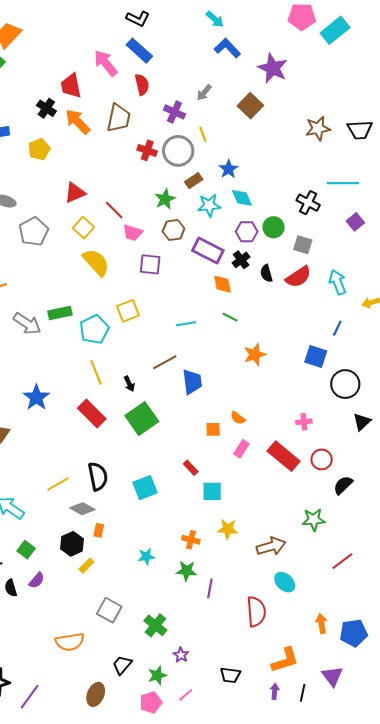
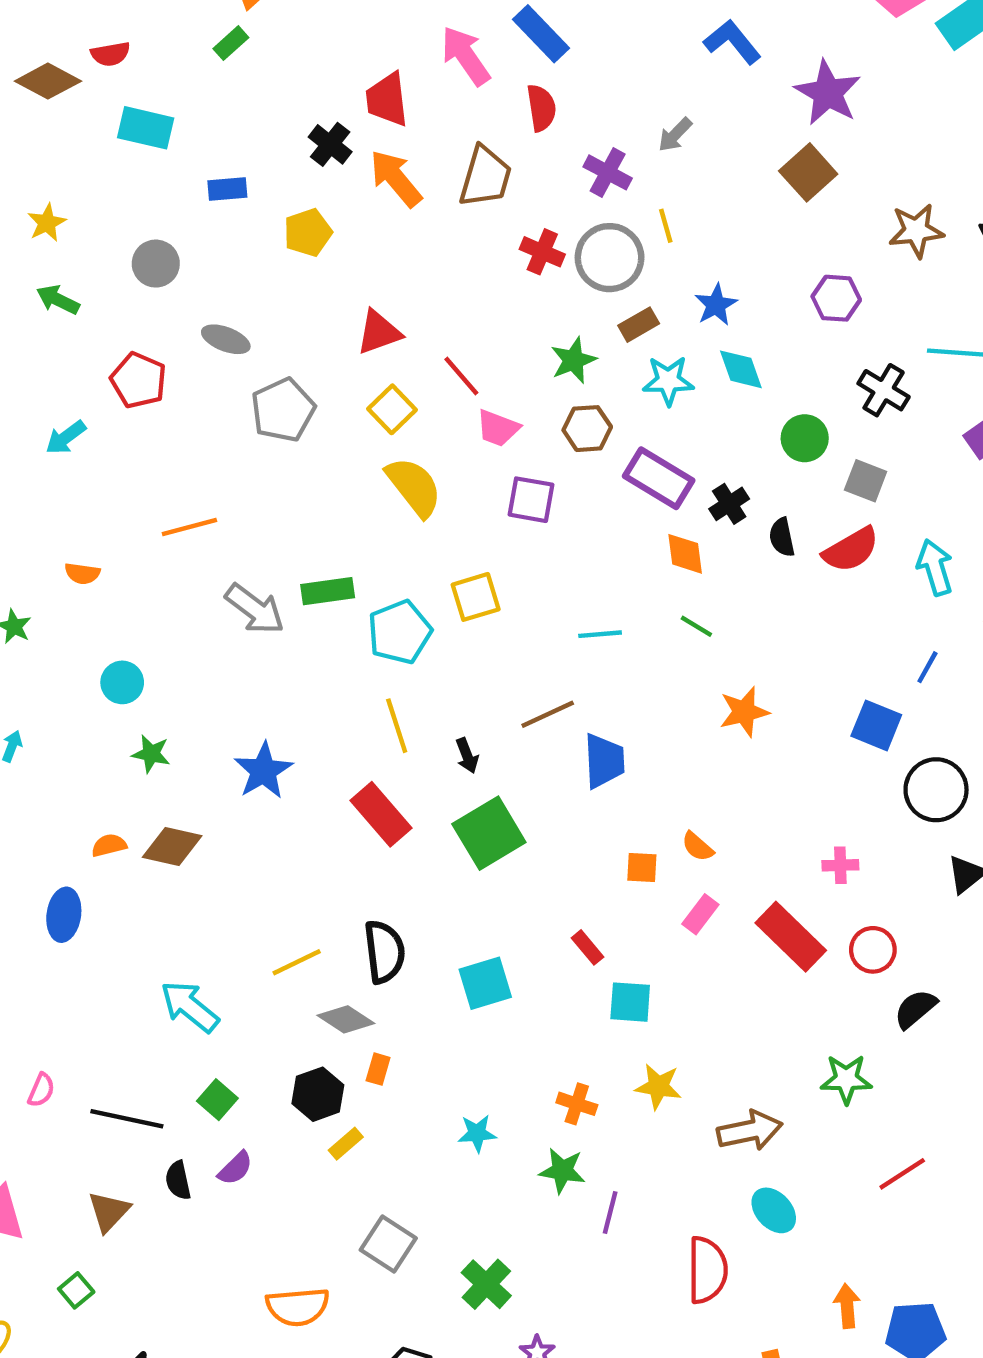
brown square: (250, 106) -> (808, 172), moved
purple hexagon: (247, 232) -> (836, 298), moved

